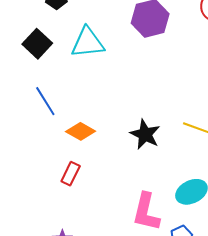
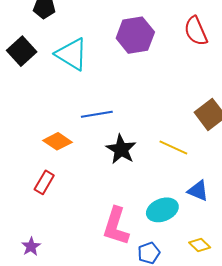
cyan triangle: (88, 43) -> (72, 54), turned 33
blue line: (45, 101) -> (97, 114), moved, turned -72

